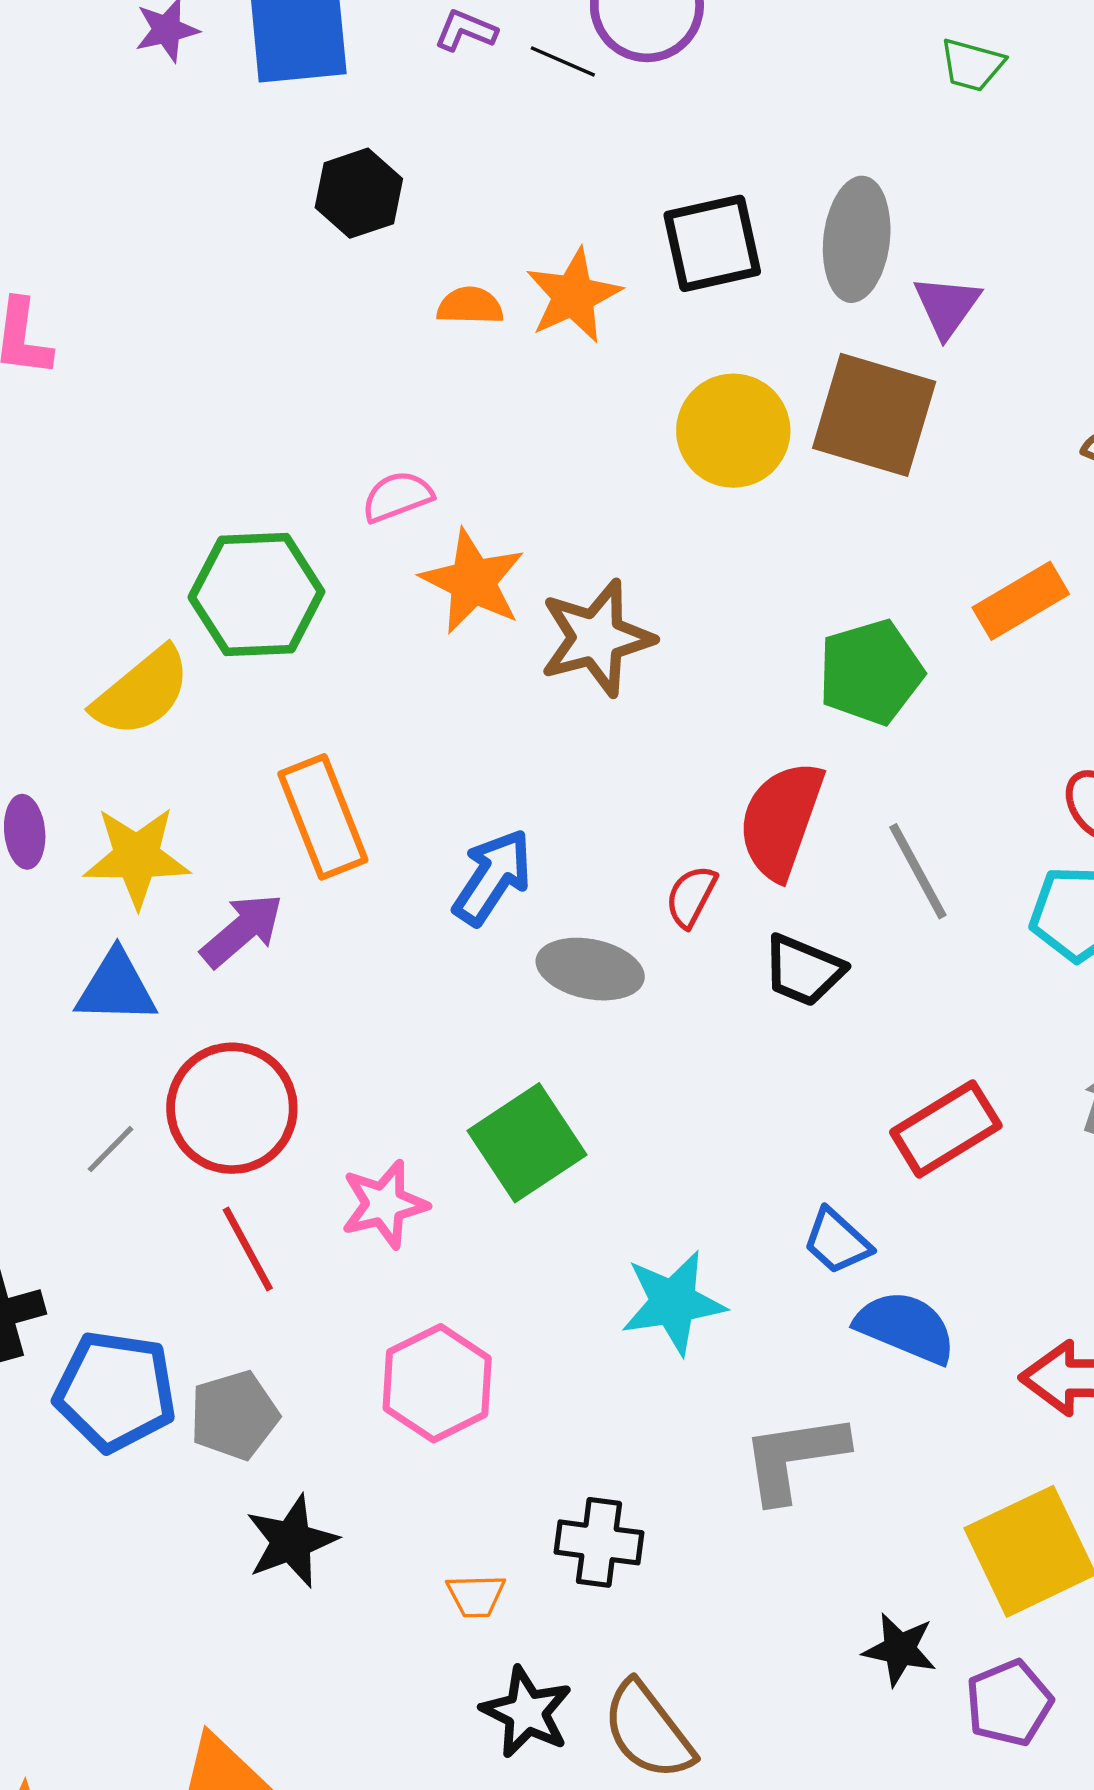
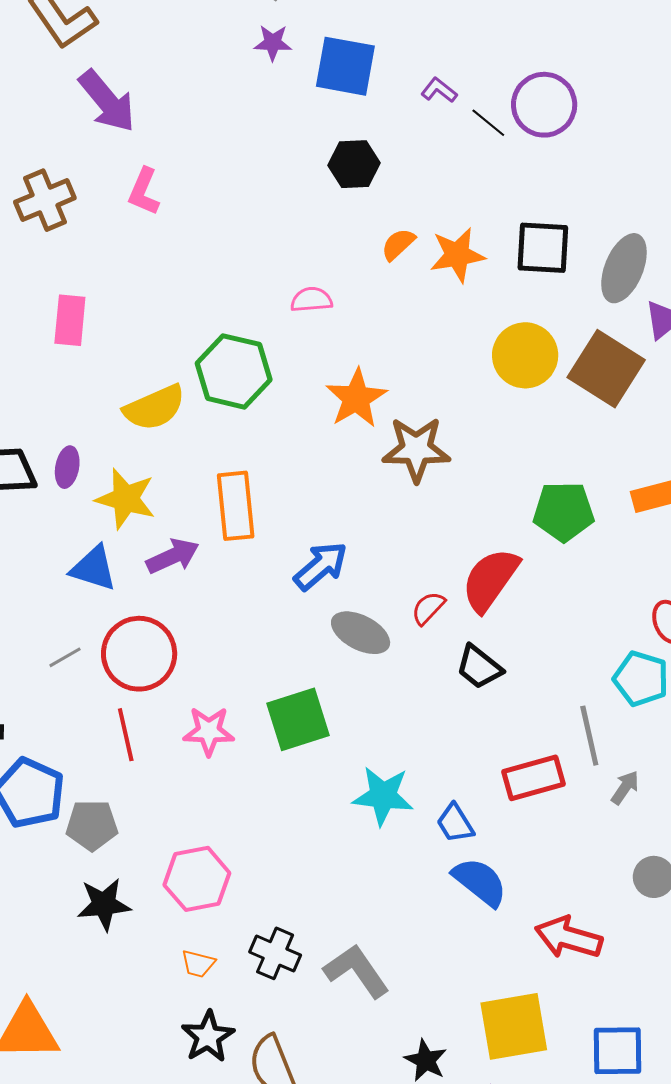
orange semicircle: (470, 306) -> (398, 244), turned -60
pink semicircle: (397, 497) -> (311, 300), moved
gray line: (918, 871) -> (589, 736), moved
cyan star: (673, 1303) -> (383, 796), moved
pink hexagon: (437, 1383) -> (197, 879), moved
gray L-shape: (794, 1457) -> (357, 971), moved, turned 48

